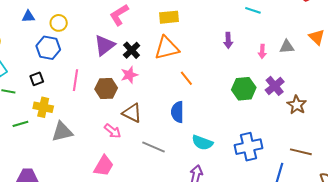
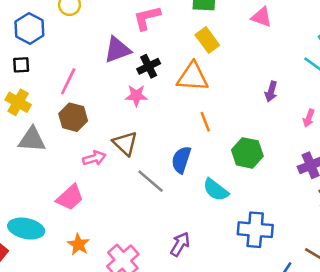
yellow rectangle: (169, 17) -> (207, 40), turned 42
blue hexagon: (48, 48) -> (29, 28), moved
brown hexagon: (106, 89) -> (73, 117), moved
green hexagon: (244, 89) -> (247, 153), moved
pink arrow: (113, 131) -> (94, 158), turned -72
cyan semicircle: (202, 143) -> (216, 190), moved
gray line: (153, 147) -> (151, 181), moved

